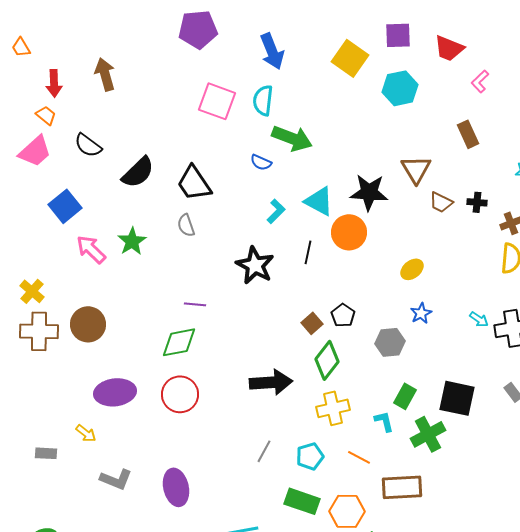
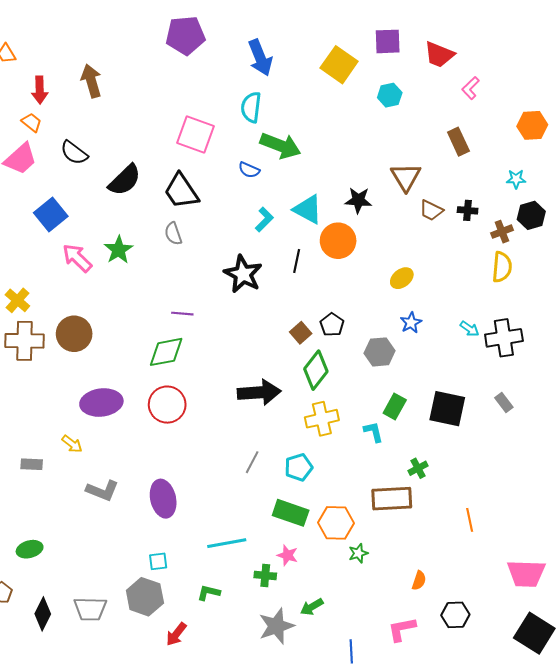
cyan hexagon: (400, 88) -> (390, 95), size x0.7
pink square: (217, 101) -> (195, 135), moved
black star: (369, 192) -> (358, 200), size x0.7
green cross: (428, 434) -> (418, 468), moved, size x0.6
orange line: (359, 457) -> (470, 520), moved, turned 50

